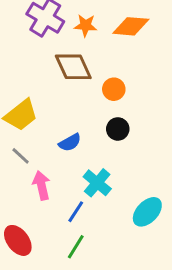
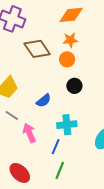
orange star: (86, 25) -> (70, 40), moved
cyan cross: (97, 183) -> (67, 125), turned -36

